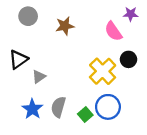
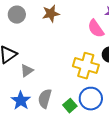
brown star: (65, 26) -> (51, 14), moved
yellow cross: (103, 71) -> (86, 66), turned -30

